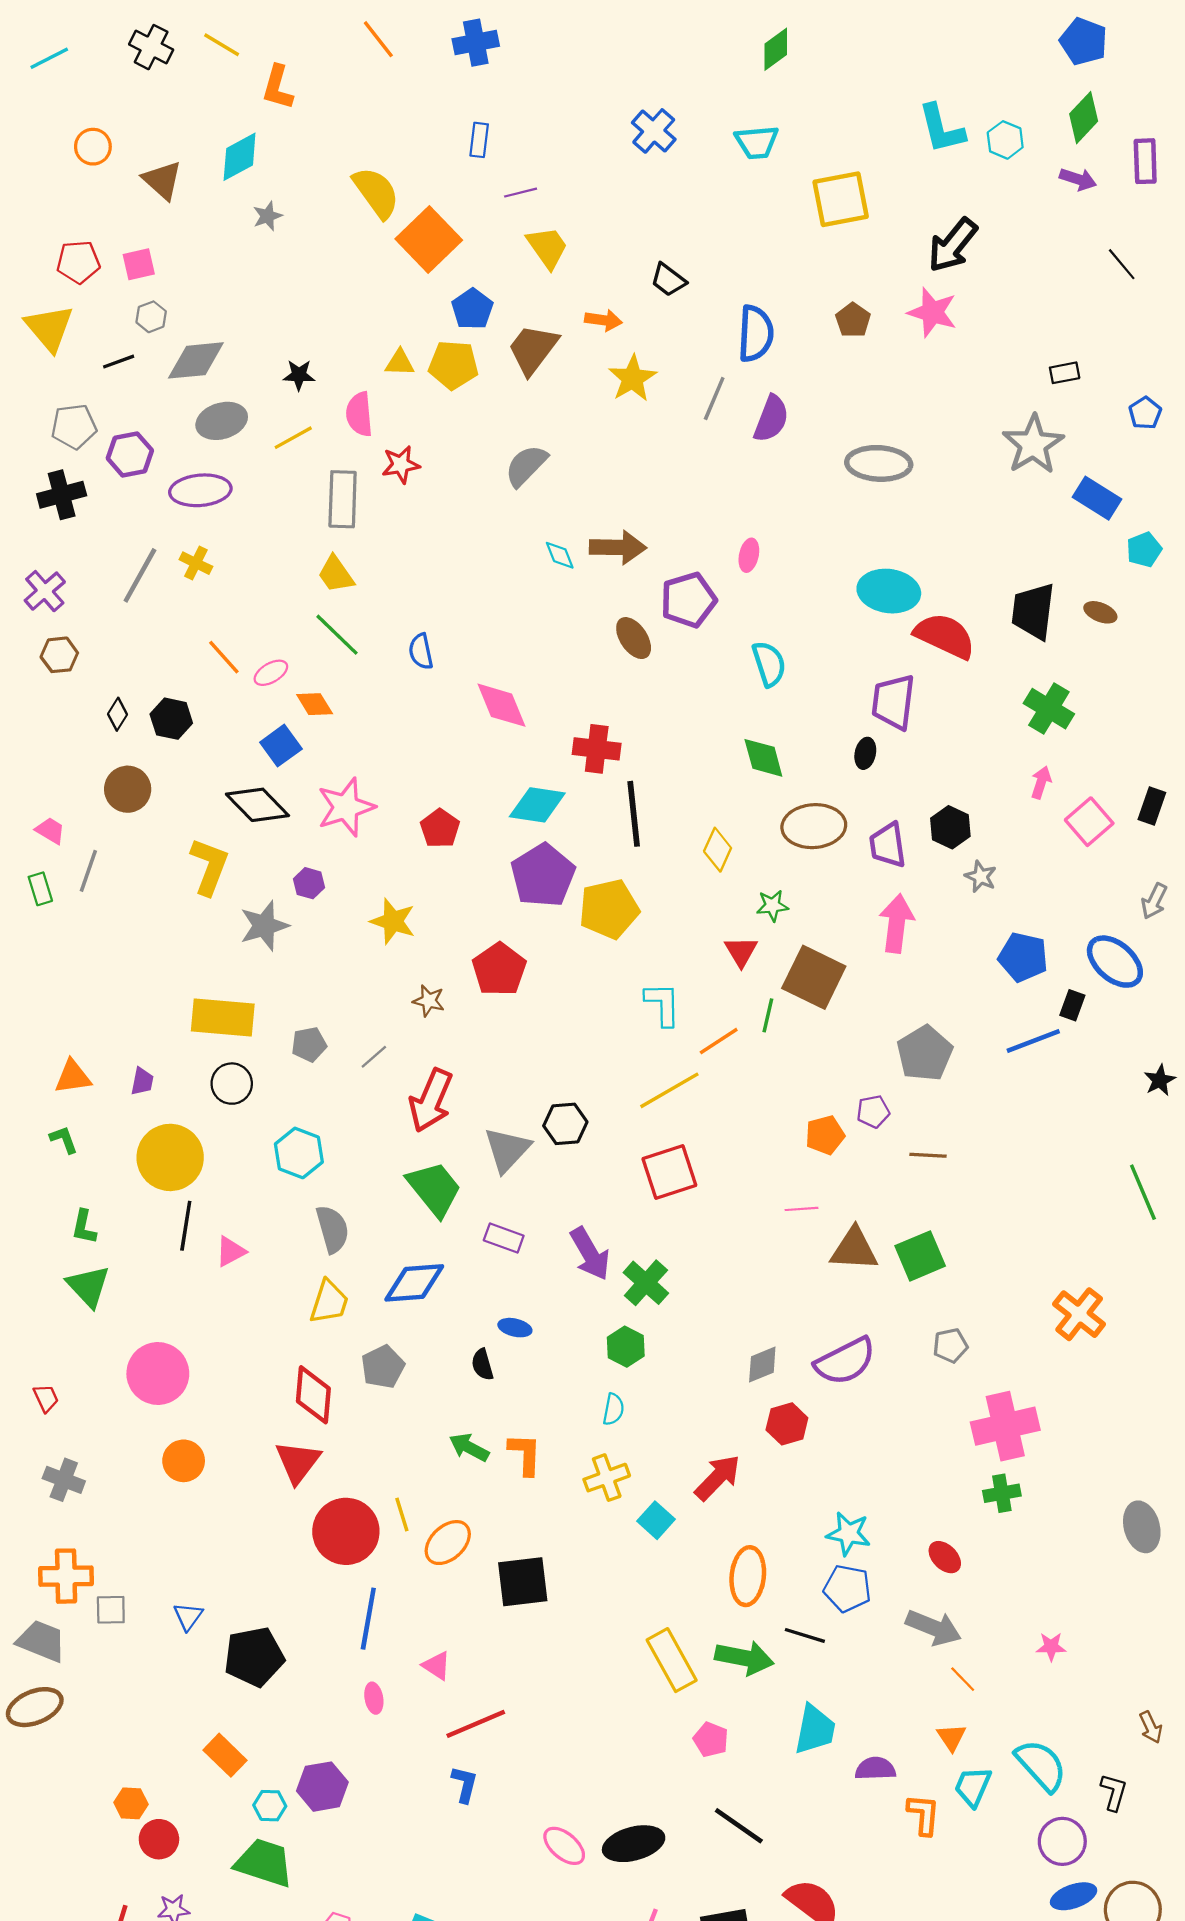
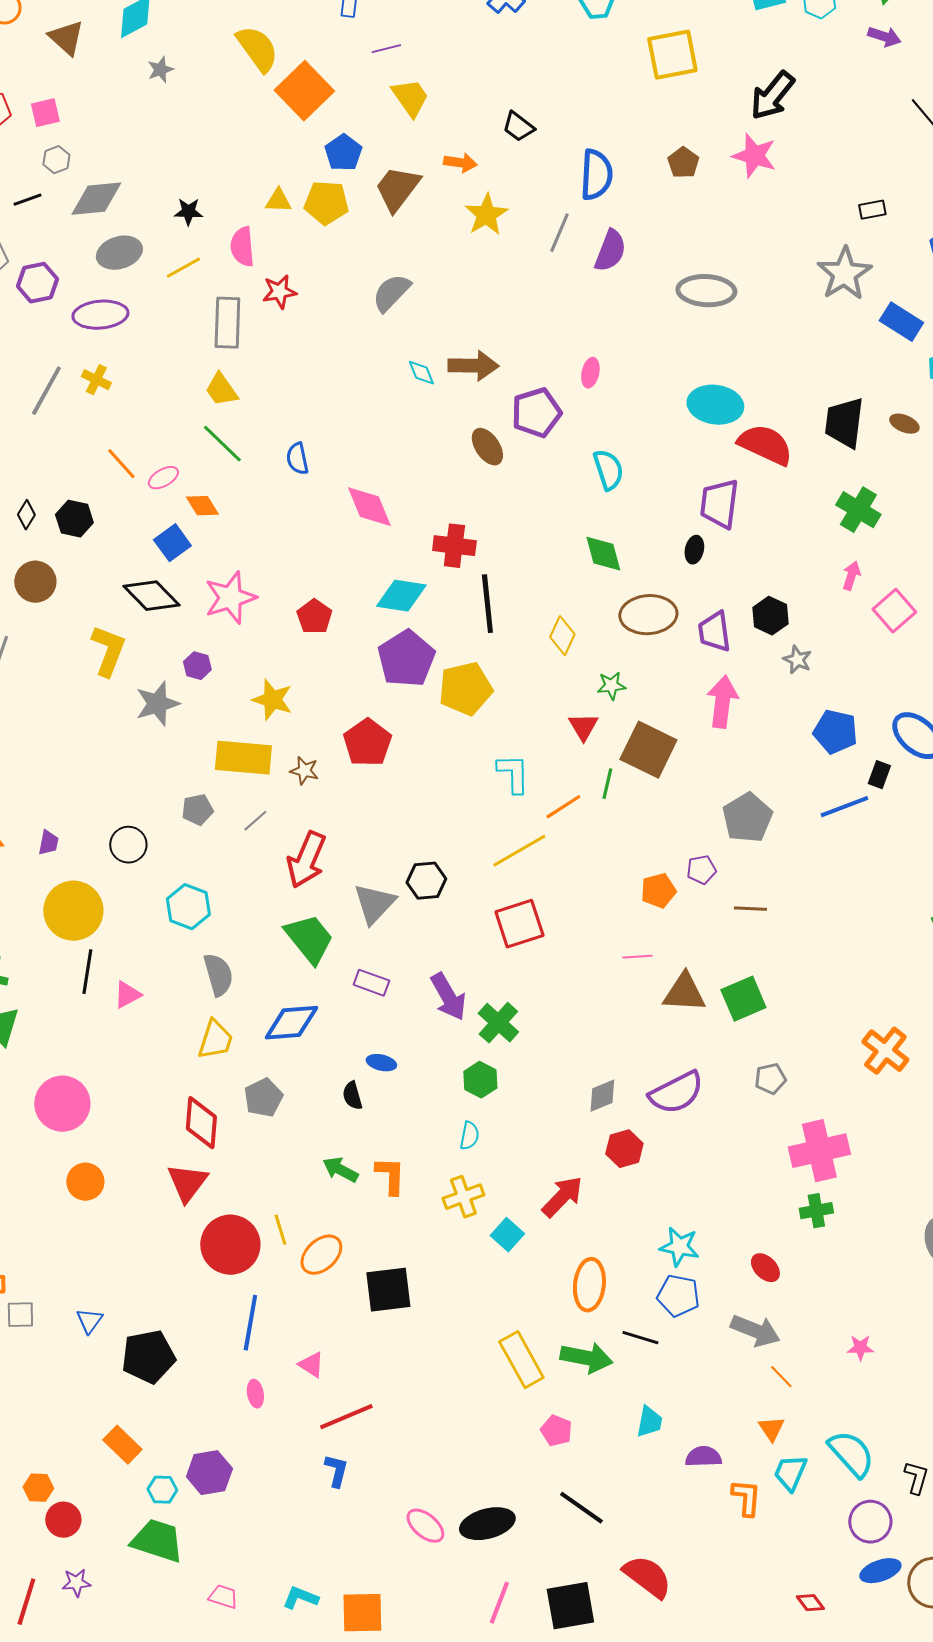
yellow rectangle: (223, 1018) -> (243, 758), moved
cyan trapezoid: (815, 1729) -> (649, 1422), size x0.7

